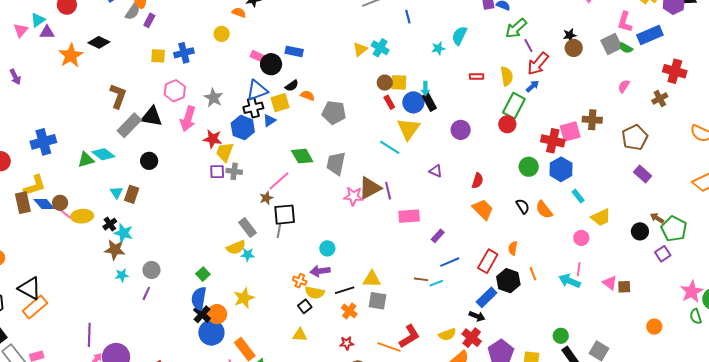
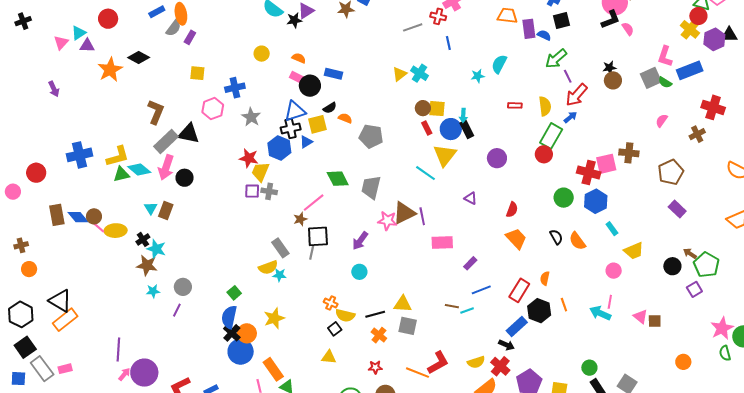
orange semicircle: (239, 13) -> (299, 58), moved
blue cross: (184, 53) -> (235, 88), moved
pink arrow: (188, 119) -> (166, 167), moved
yellow L-shape: (35, 186) -> (118, 156), moved
purple arrow: (320, 271) -> (360, 241), moved, turned -48

